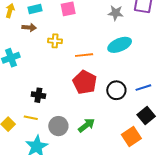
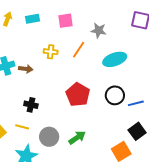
gray star: (116, 13) -> (99, 30), moved
brown arrow: (29, 27) -> (26, 69), moved
orange line: (84, 55) -> (79, 50), moved, turned -54
black circle: (116, 90) -> (115, 95), moved

